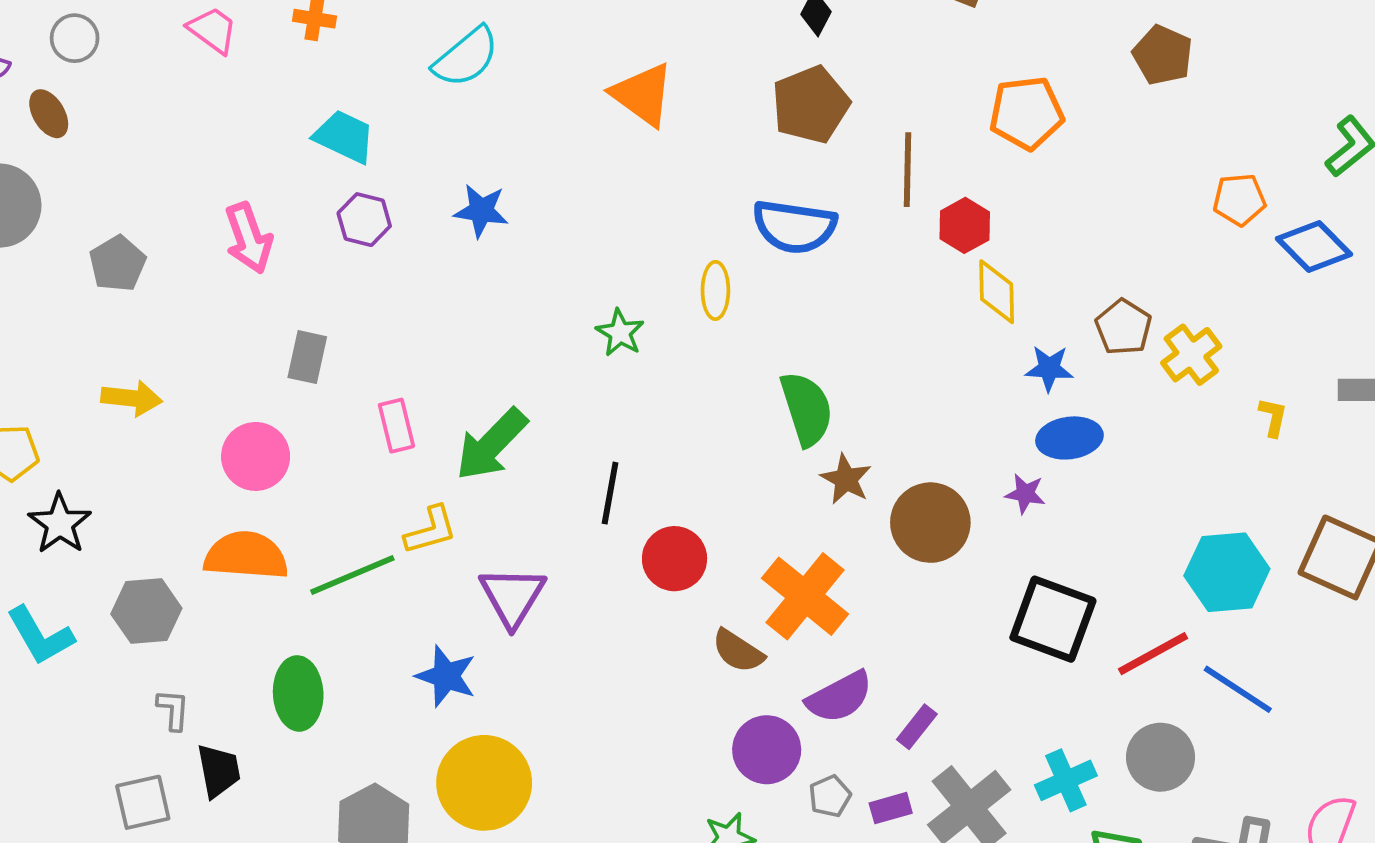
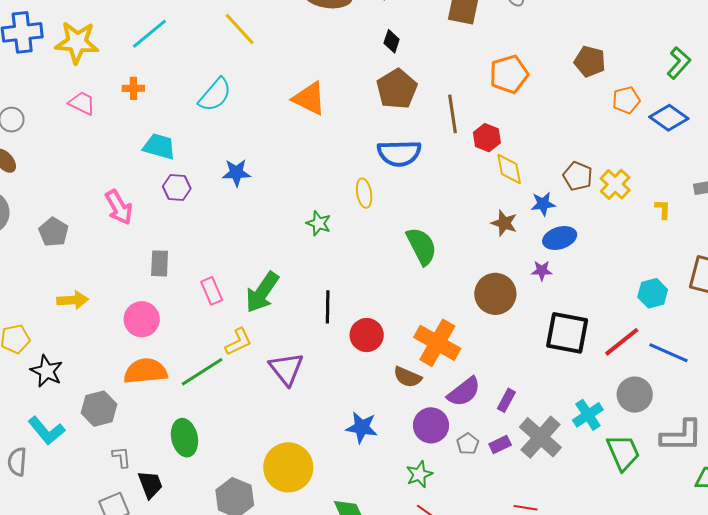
brown pentagon: (1163, 55) -> (590, 62), moved
brown star: (846, 479) -> (504, 223), moved
cyan hexagon: (1227, 572) -> (653, 293), size x0.7
blue star: (446, 676) -> (362, 427), moved

